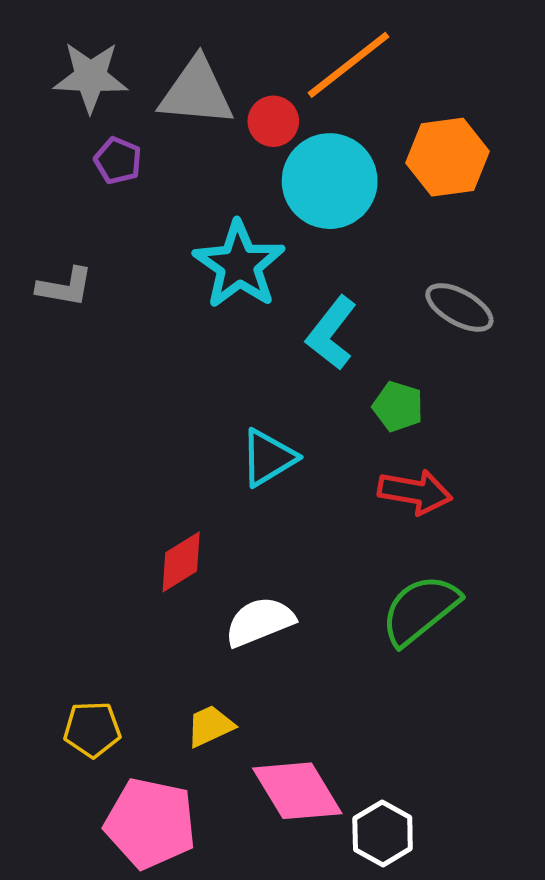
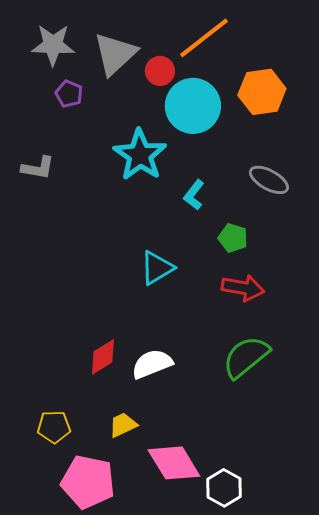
gray triangle: (196, 92) -> (115, 54), turned -48
cyan L-shape: (331, 333) -> (194, 195), size x0.7
red diamond: (181, 562) -> (103, 357), moved

